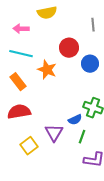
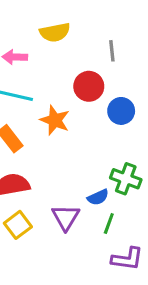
gray line: (93, 25) -> (112, 51), moved
yellow square: (29, 146) -> (18, 225), moved

